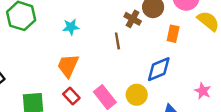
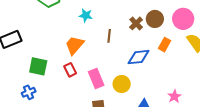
brown line: (117, 41) -> (109, 36), moved
blue diamond: (159, 69) -> (138, 57), moved

